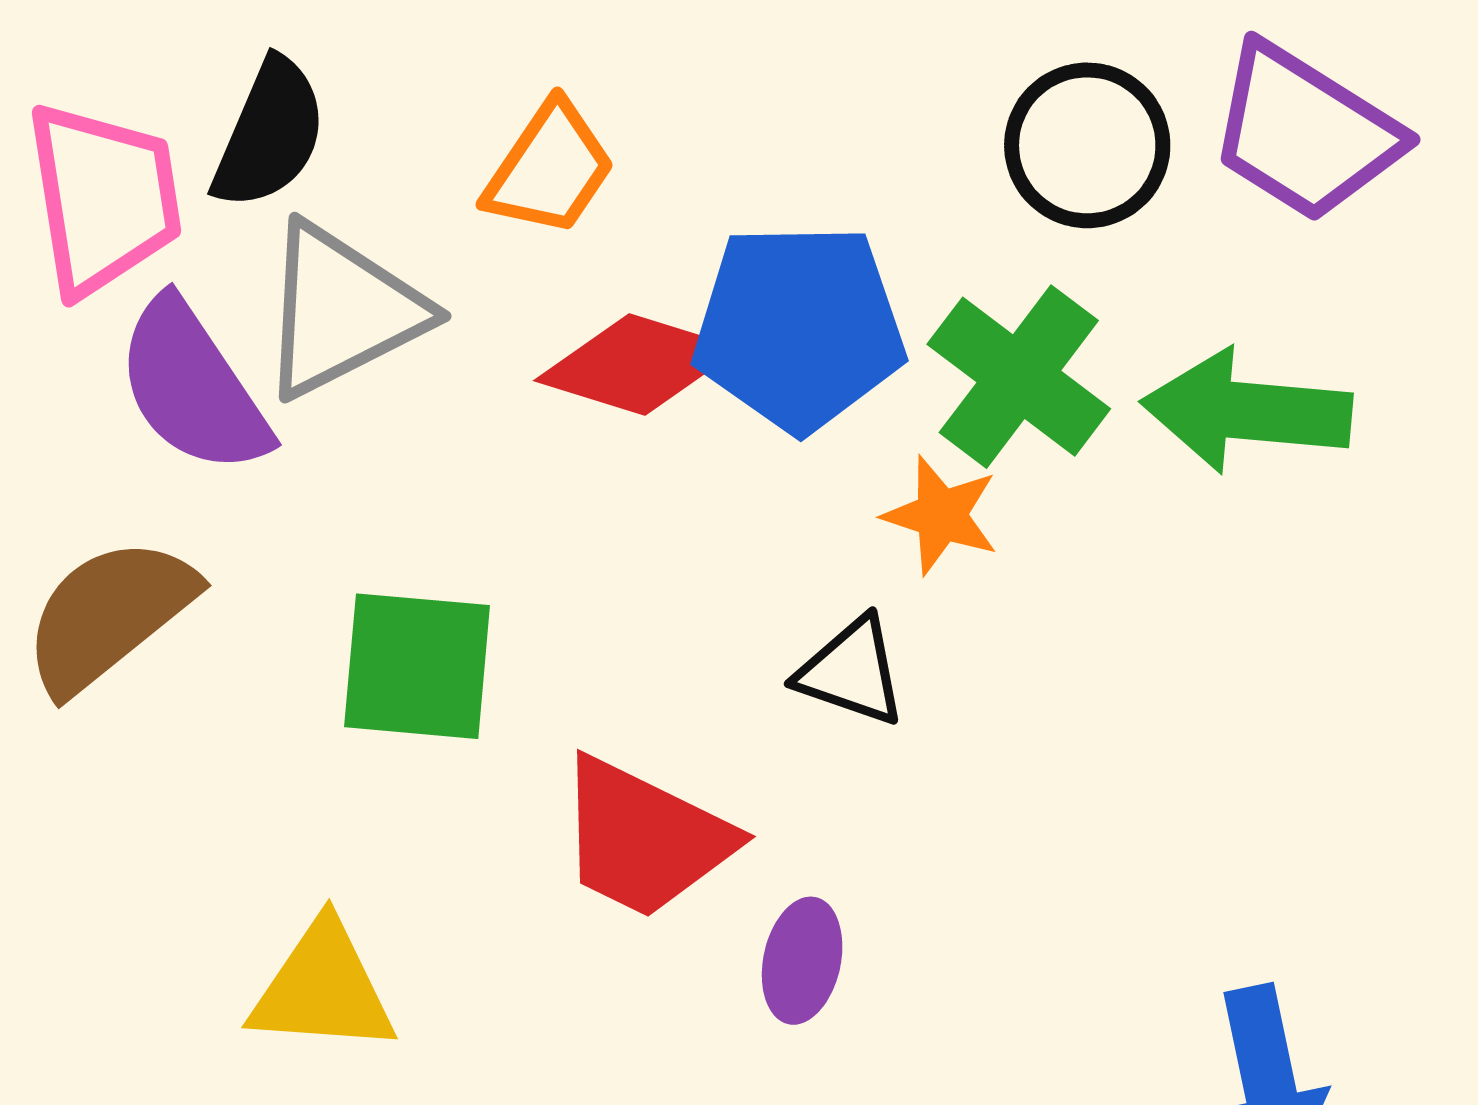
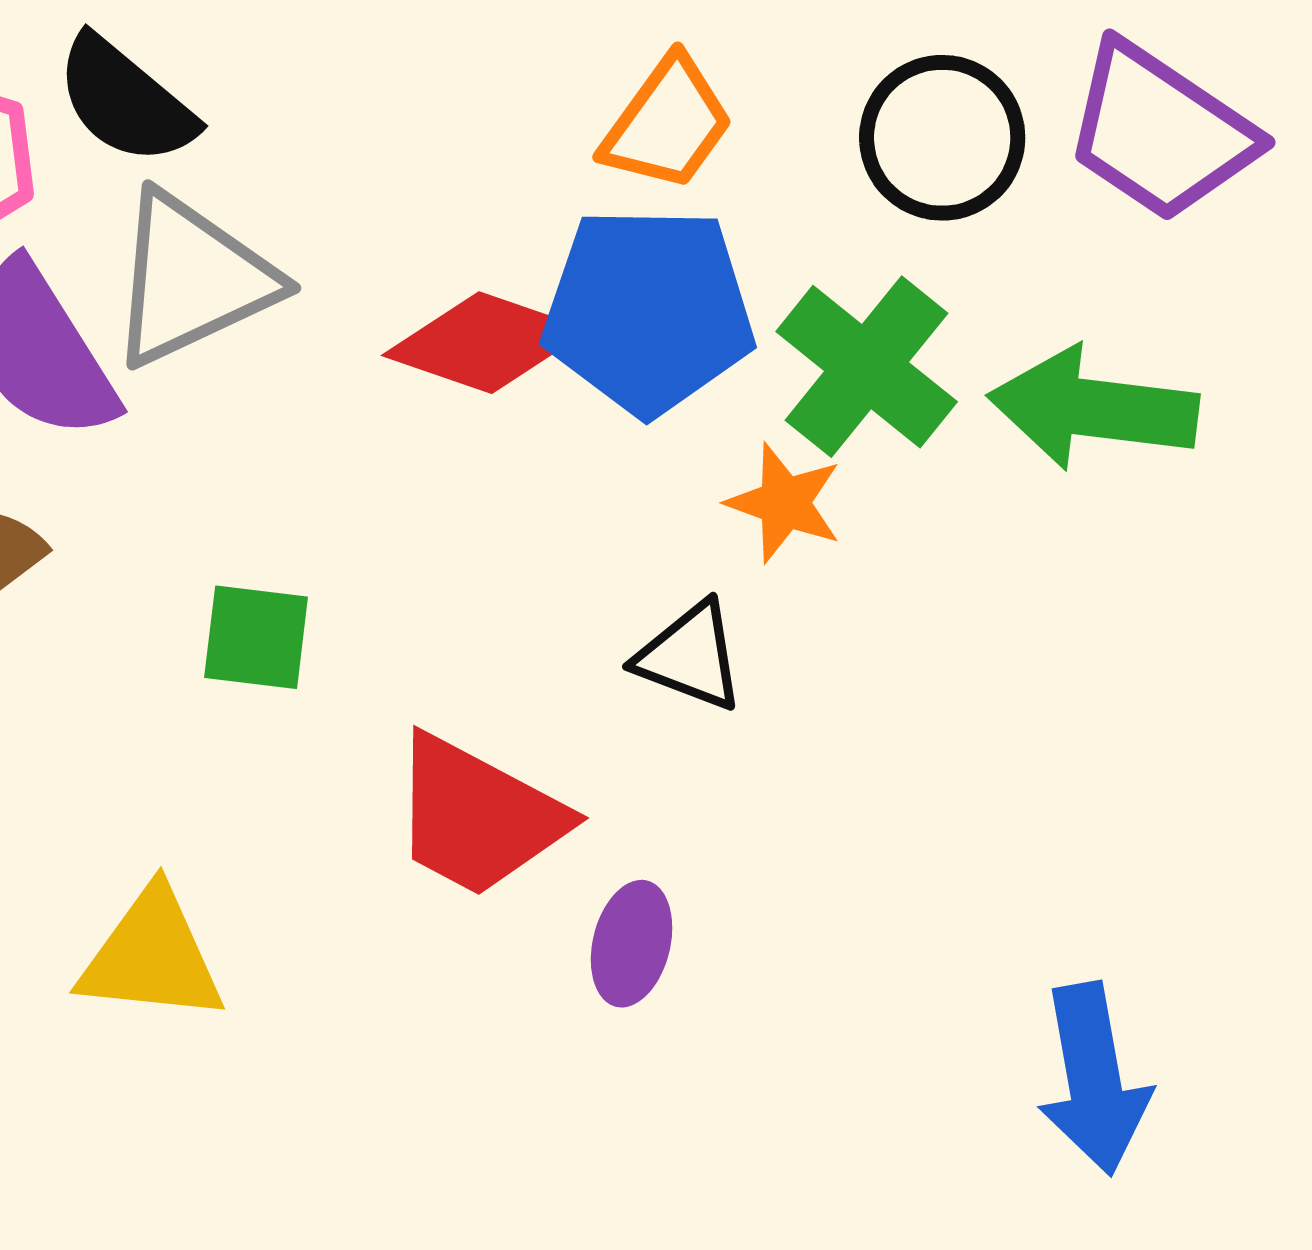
black semicircle: (270, 134) -> (125, 101), turned 105
orange trapezoid: (550, 169) -> (667, 124), moved
green square: (417, 666) -> (256, 637), size x0.7

